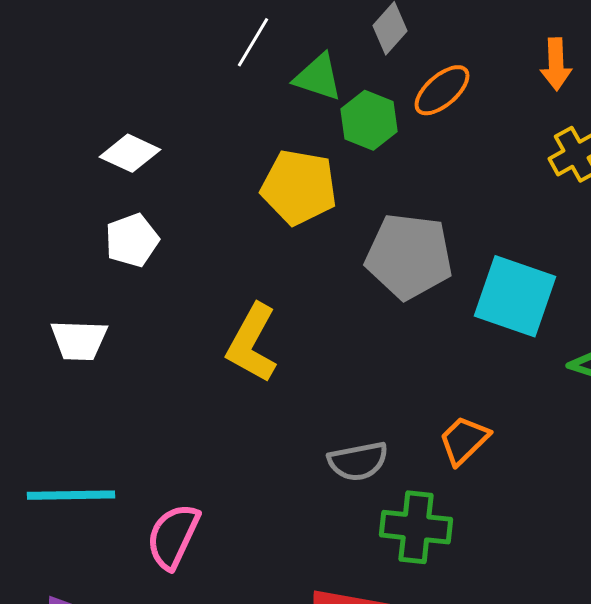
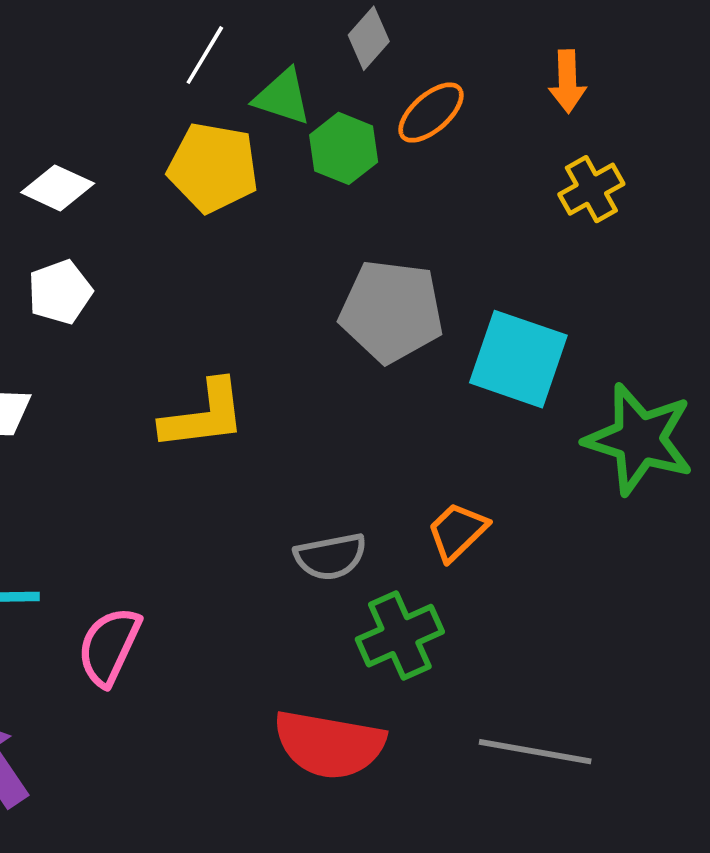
yellow pentagon: (299, 187) -> (213, 168), moved
yellow L-shape: (252, 343) -> (204, 415), turned -126
green cross: (416, 527) -> (400, 636), turned -30

